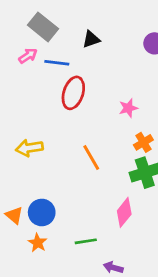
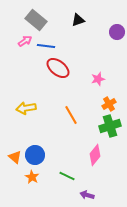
black triangle: (91, 39) -> (78, 20), moved
red ellipse: (73, 93) -> (58, 68), turned -70
green line: (86, 241) -> (67, 176), turned 35

